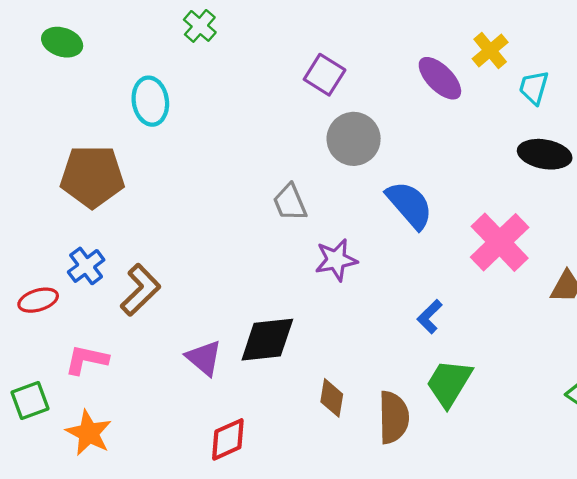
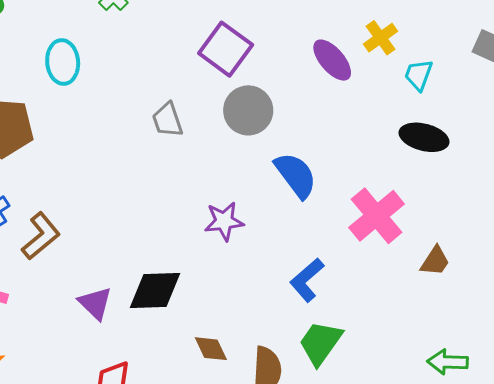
purple square: (325, 75) -> (226, 49), size x1.4
gray trapezoid: (290, 202) -> (168, 120), moved
blue L-shape: (430, 317) -> (307, 280), size x1.4
brown diamond: (332, 398) -> (211, 349), turned -39

